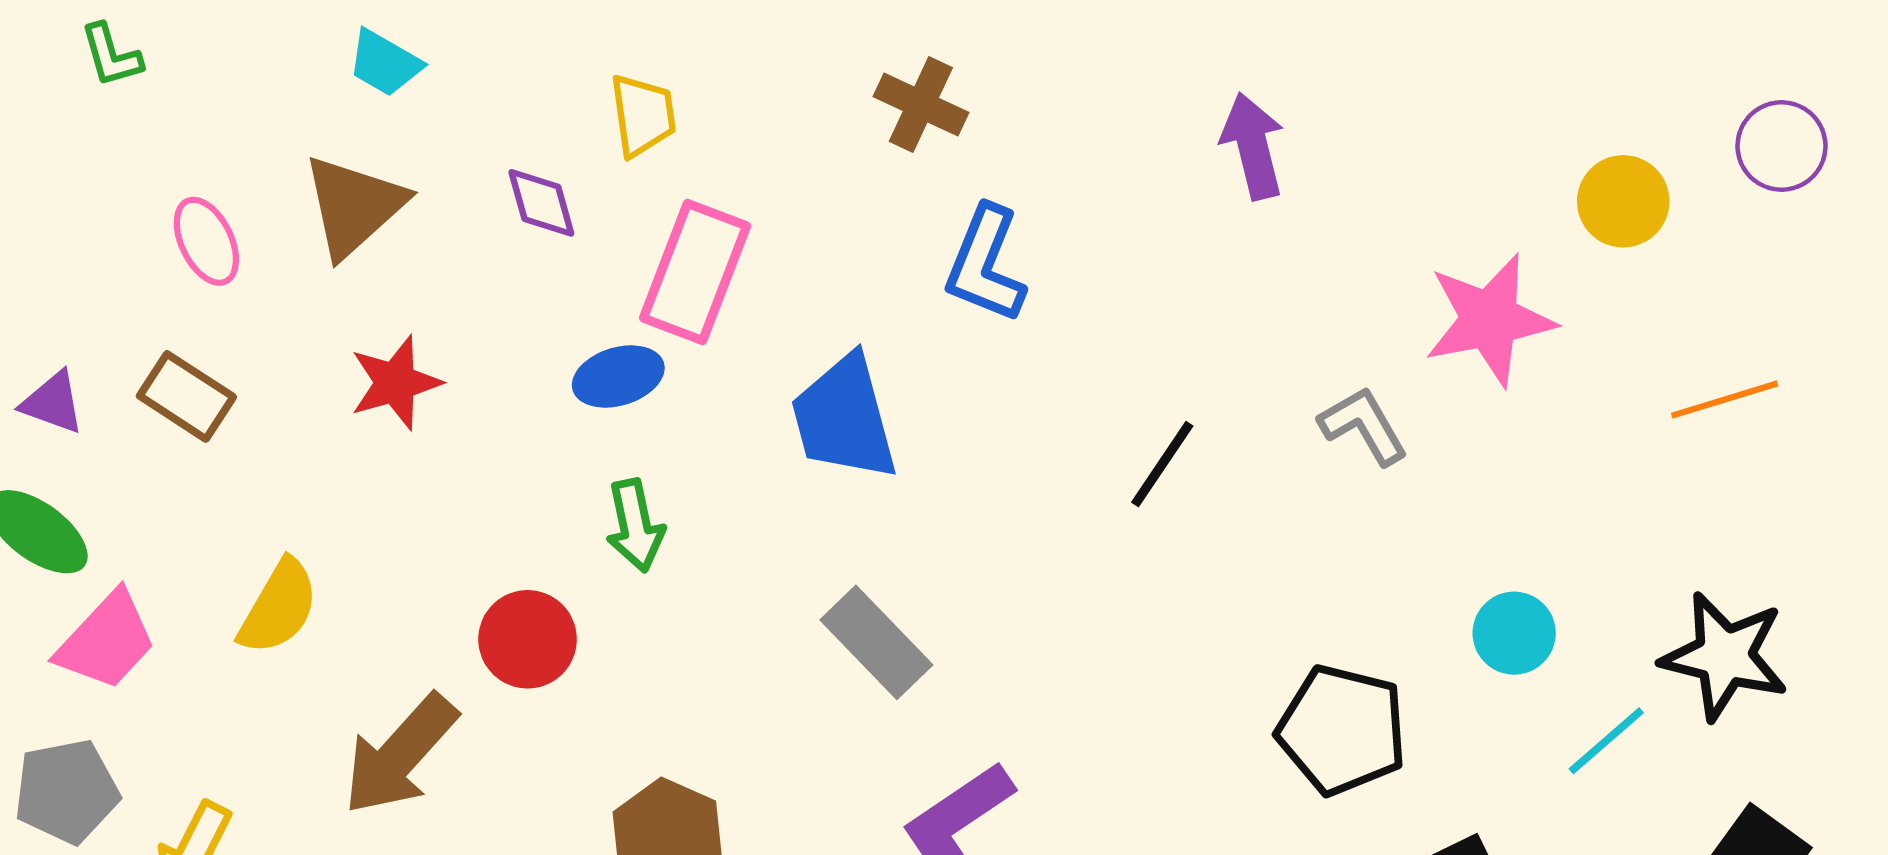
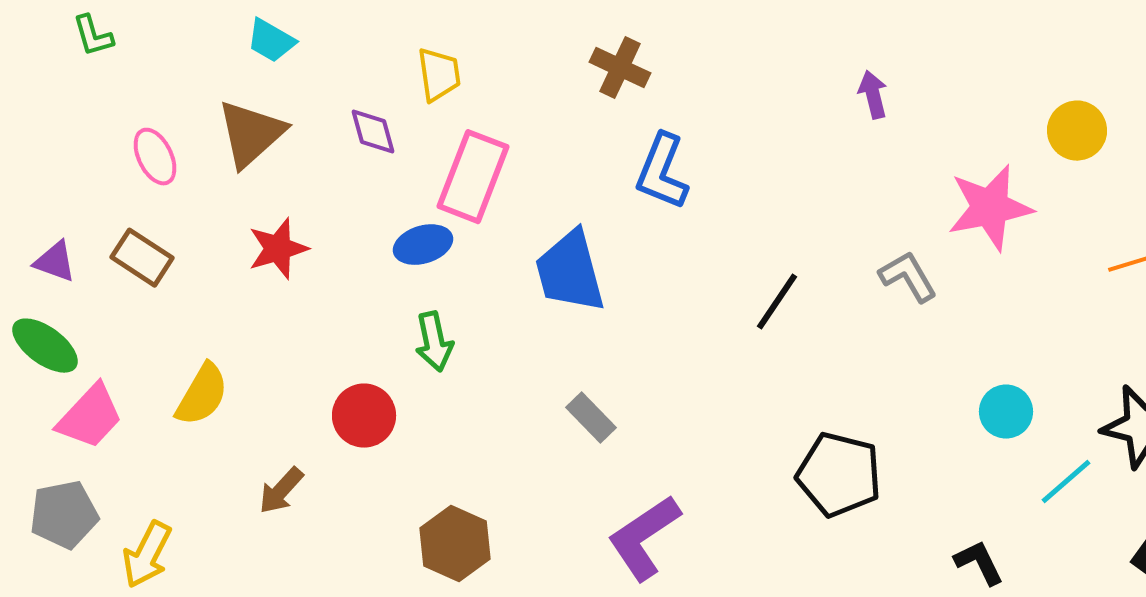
purple arrow: (1253, 146) -> (873, 95), moved, size x0.7
gray rectangle: (876, 642) -> (591, 418), size x0.7
black pentagon: (1342, 730) -> (839, 475), moved
brown arrow: (400, 755) -> (281, 491), size x0.6

